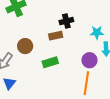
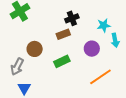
purple circle: (89, 60) -> (92, 49), moved
orange line: (86, 83) -> (100, 77), turned 55

